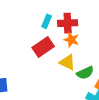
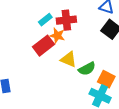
cyan rectangle: (47, 21) -> (45, 20), turned 32
orange star: (71, 40) -> (57, 36), moved

